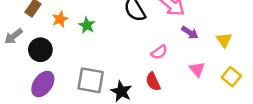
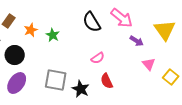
yellow triangle: (224, 40) -> (165, 30), moved, size x1.6
pink semicircle: (159, 52) -> (98, 58), moved
pink triangle: (197, 69) -> (149, 64), moved

